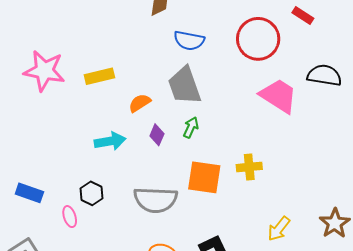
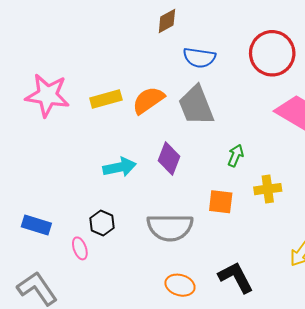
orange semicircle: (140, 103) -> (148, 100), moved, size x1.4
green arrow: (191, 127) -> (236, 156), moved
purple diamond: (157, 135) -> (169, 159), size x1.4
orange square: (204, 177) -> (221, 202), size x0.7

